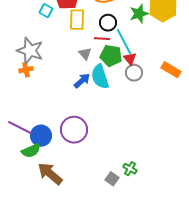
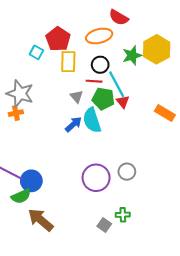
gray circle: (134, 73) -> (127, 172), moved
purple circle: (74, 130) -> (96, 178), moved
green cross: (130, 169) -> (123, 215), turned -32

